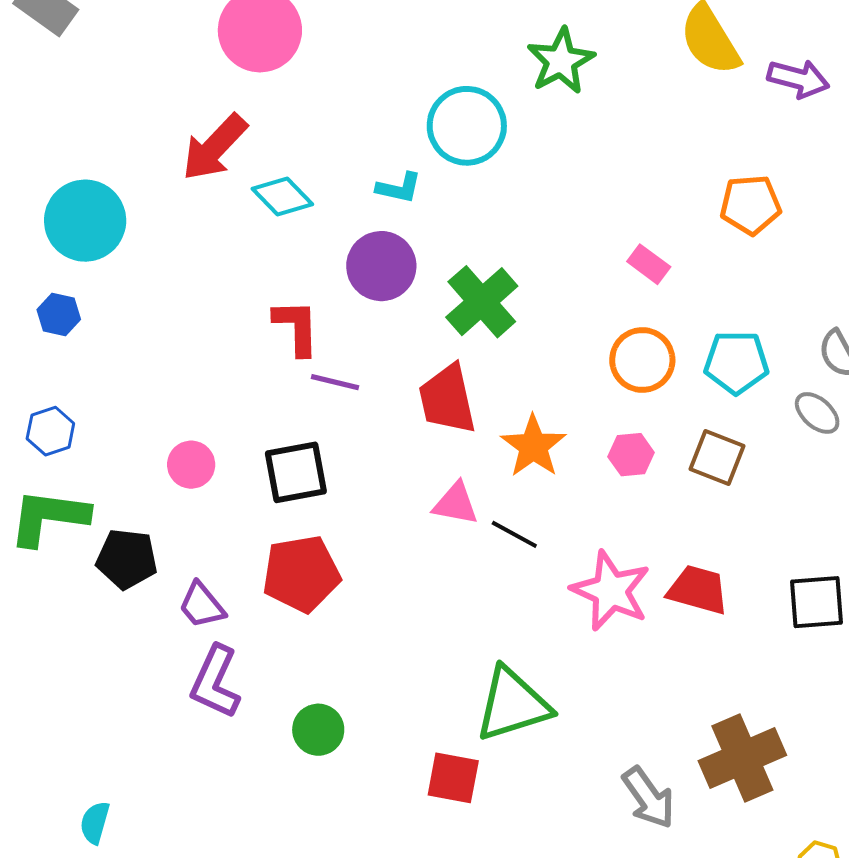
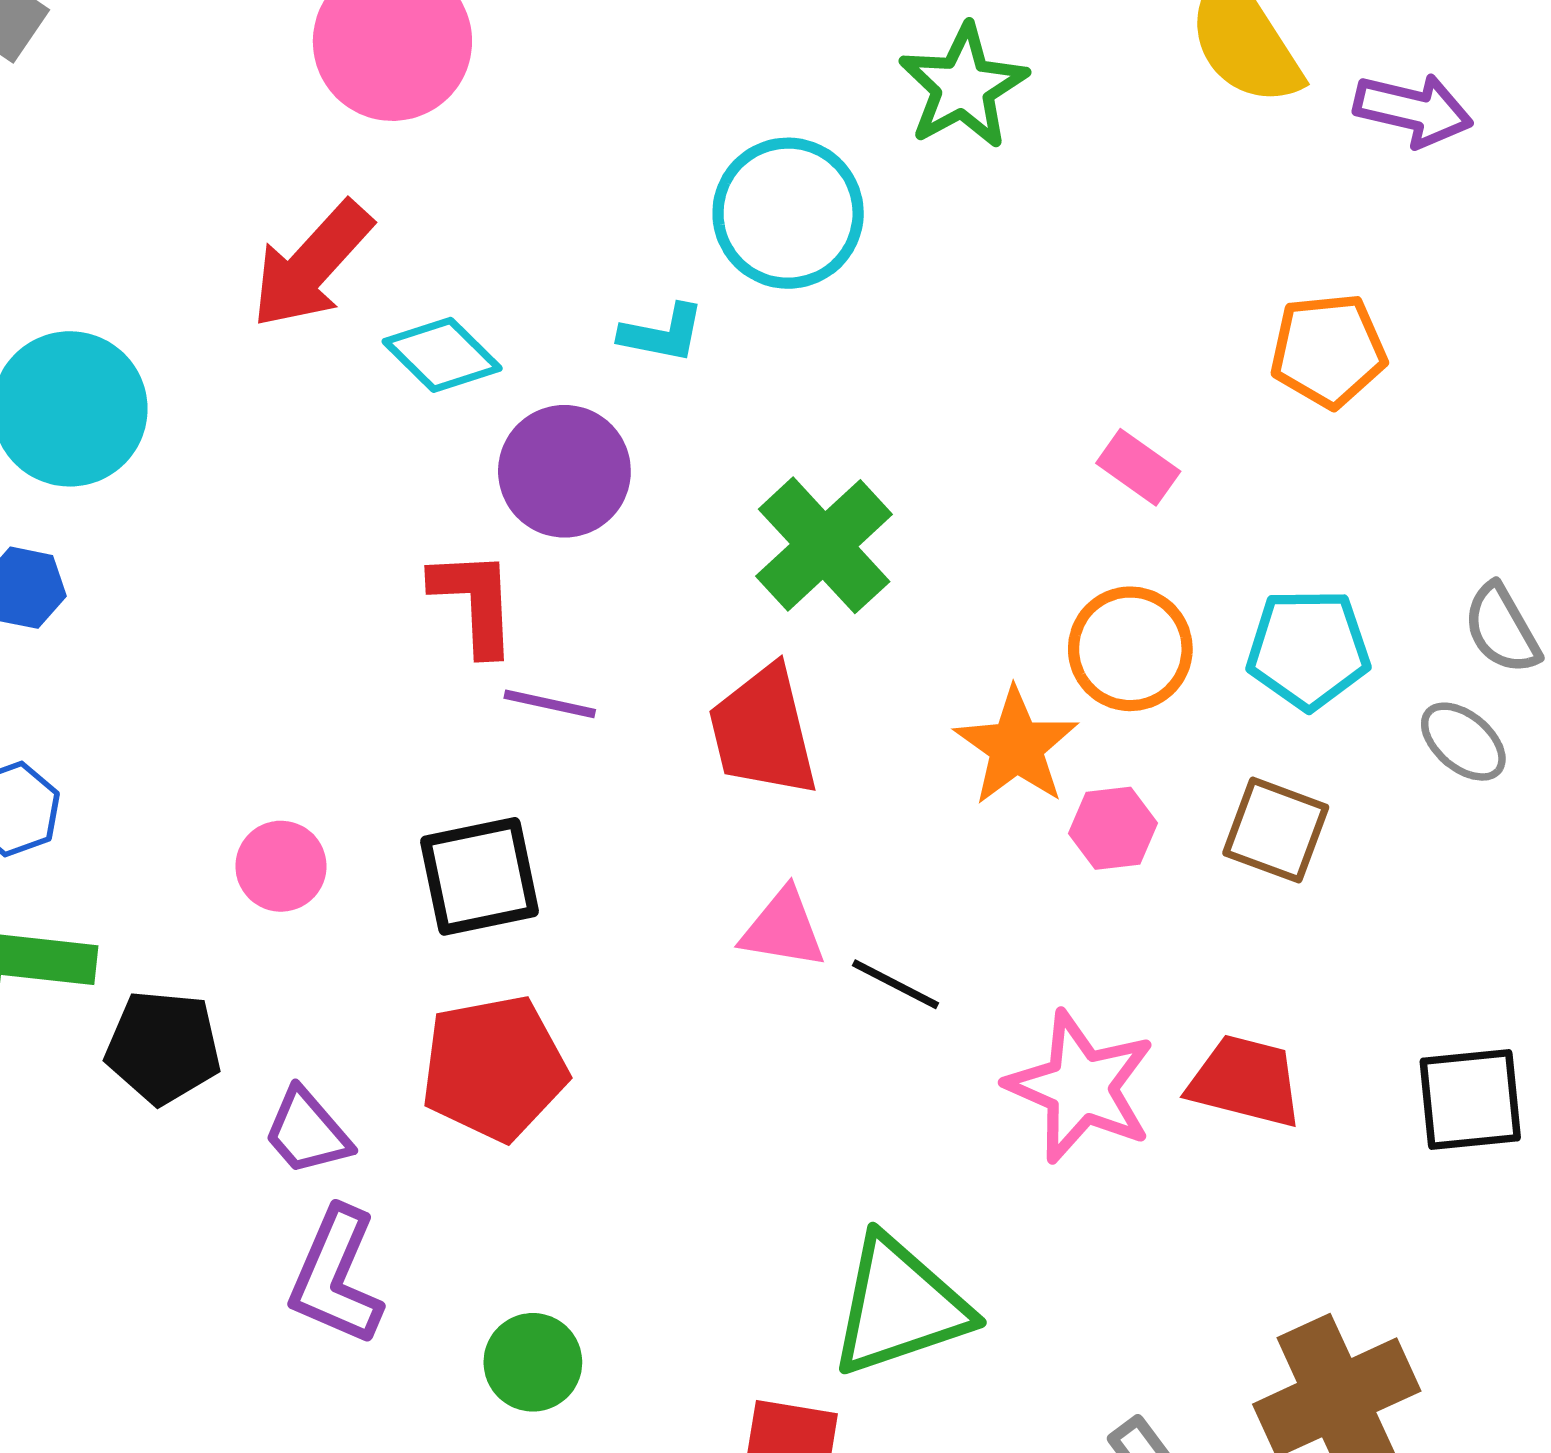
purple circle: (381, 266) -> (564, 471), moved
orange star: (533, 446) -> (1016, 747), moved

